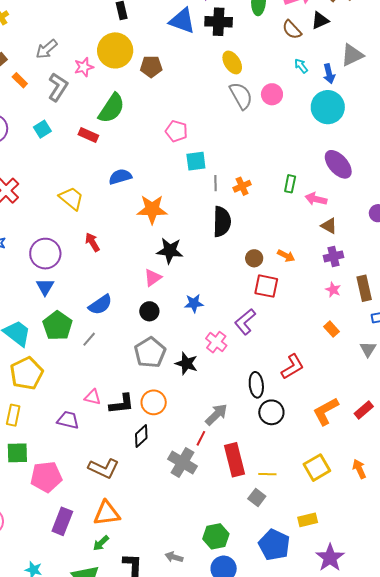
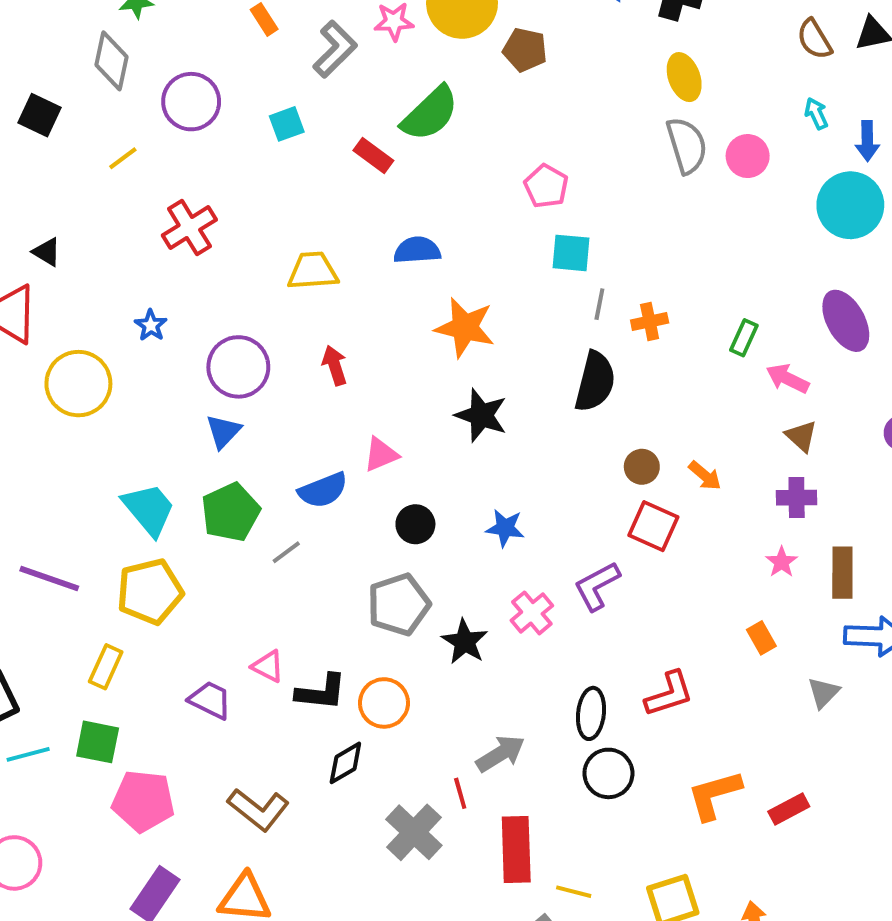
yellow trapezoid: (71, 198) -> (313, 271), turned -56
pink triangle: (153, 278) -> (381, 454), moved
red line: (201, 438) -> (460, 793), turned -56

